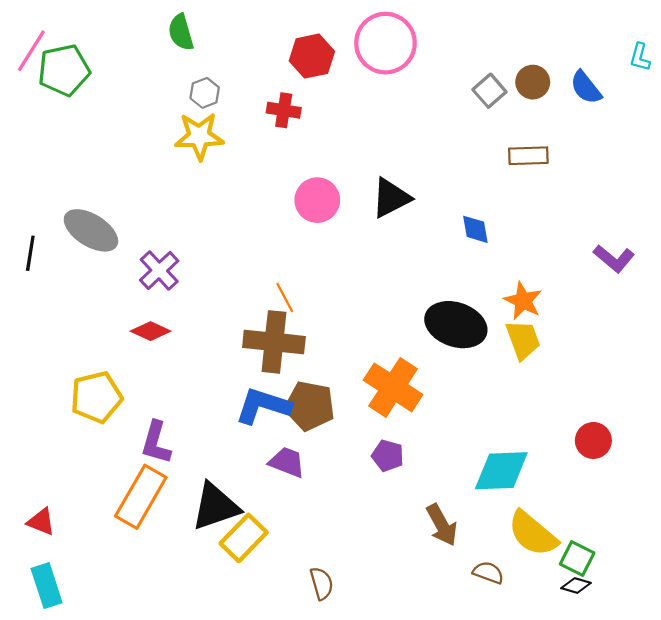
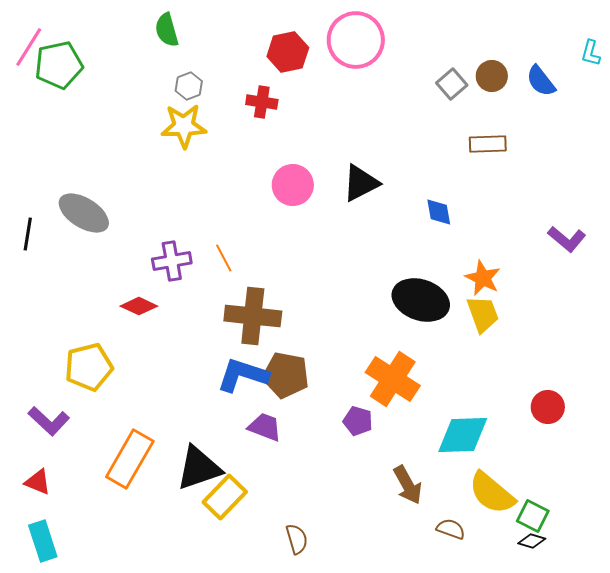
purple cross: (159, 270) -> (172, 261), moved, turned 33
orange line: (285, 298) -> (224, 258), moved
orange cross: (393, 387) -> (393, 379), moved
purple L-shape: (156, 443) -> (49, 421), moved, turned -63

